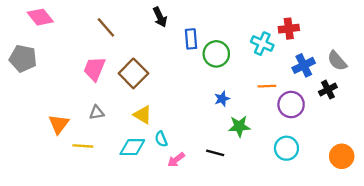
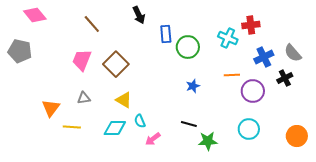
green star: (239, 126) -> (208, 141), moved
black line: (215, 153) -> (189, 124), moved

